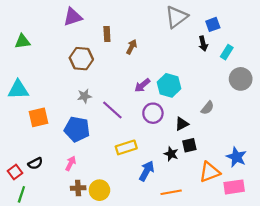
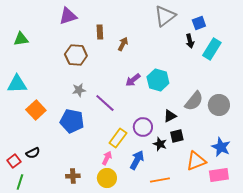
cyan rectangle: (227, 52) -> (212, 49), size x1.5
gray circle: (241, 79) -> (219, 105), moved
gray semicircle: (207, 108) -> (194, 101), size x1.5
purple circle: (153, 113) -> (143, 127), moved
orange square: (39, 117) -> (36, 110), turned -30
yellow rectangle: (126, 147) -> (118, 138), turned -36
pink arrow: (71, 163) -> (107, 158), moved
yellow circle: (99, 190) -> (107, 178), moved

